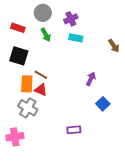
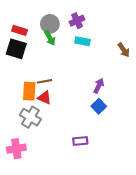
gray circle: (43, 13) -> (50, 24), moved
black square: (19, 56) -> (16, 49), moved
brown line: (41, 75) -> (44, 81), turned -40
blue square: (103, 104) -> (99, 106), moved

